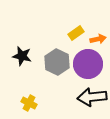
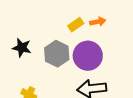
orange arrow: (98, 39) -> (98, 22), moved

